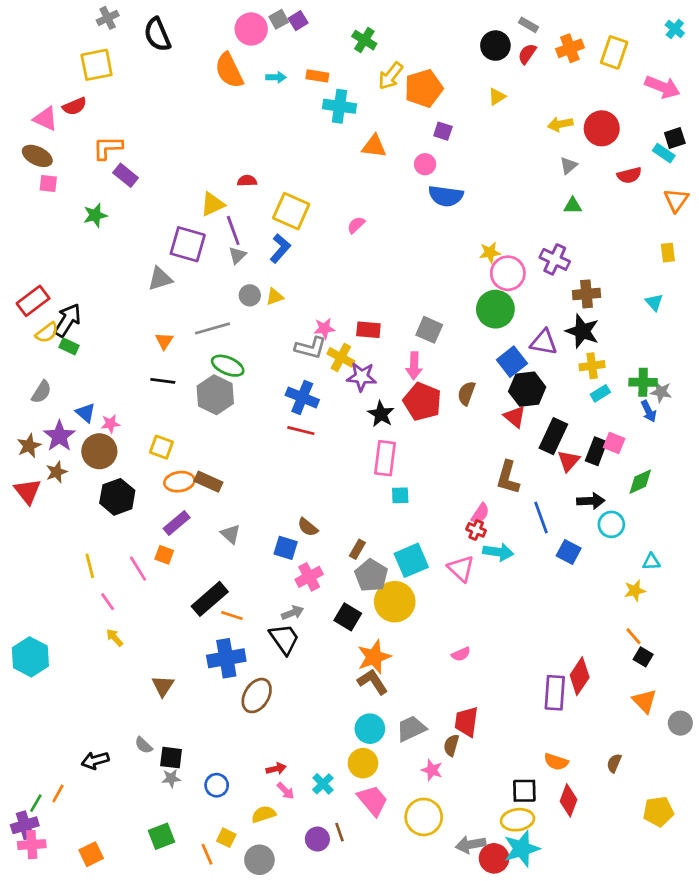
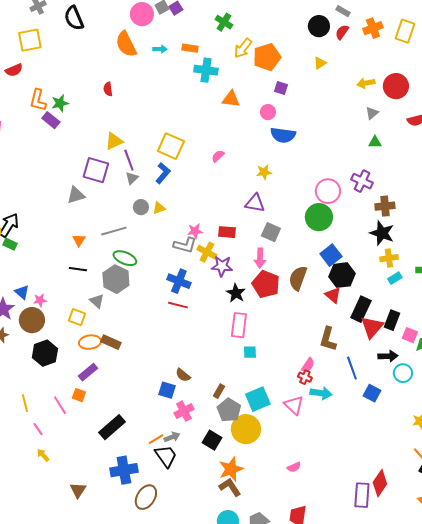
orange L-shape: (108, 148) -> (38, 100), turned -75
red semicircle: (247, 181) -> (108, 89), moved, turned -96
green star: (95, 215) -> (60, 103), moved
yellow star: (490, 253) -> (264, 172), moved
purple triangle: (544, 342) -> (255, 203), moved
brown semicircle: (466, 393) -> (298, 278), size x1.4
pink square: (614, 443) -> (410, 335), moved
red triangle: (569, 461) -> (372, 327), size x1.4
gray triangle: (230, 534) -> (97, 301), moved
orange line: (232, 615) -> (156, 439), moved, turned -49

